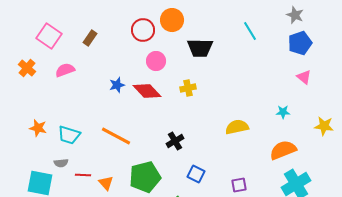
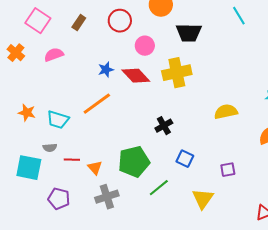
red circle: (143, 30) -> (120, 21), moved
yellow cross: (188, 88) -> (177, 73), size x1.8
orange line: (116, 136) -> (97, 104), moved, turned -64

